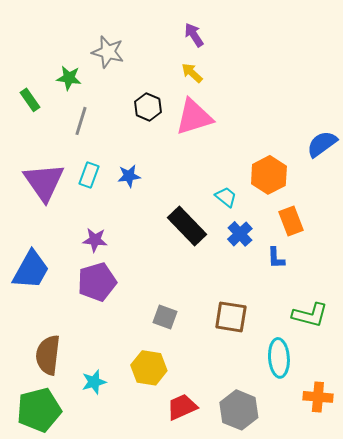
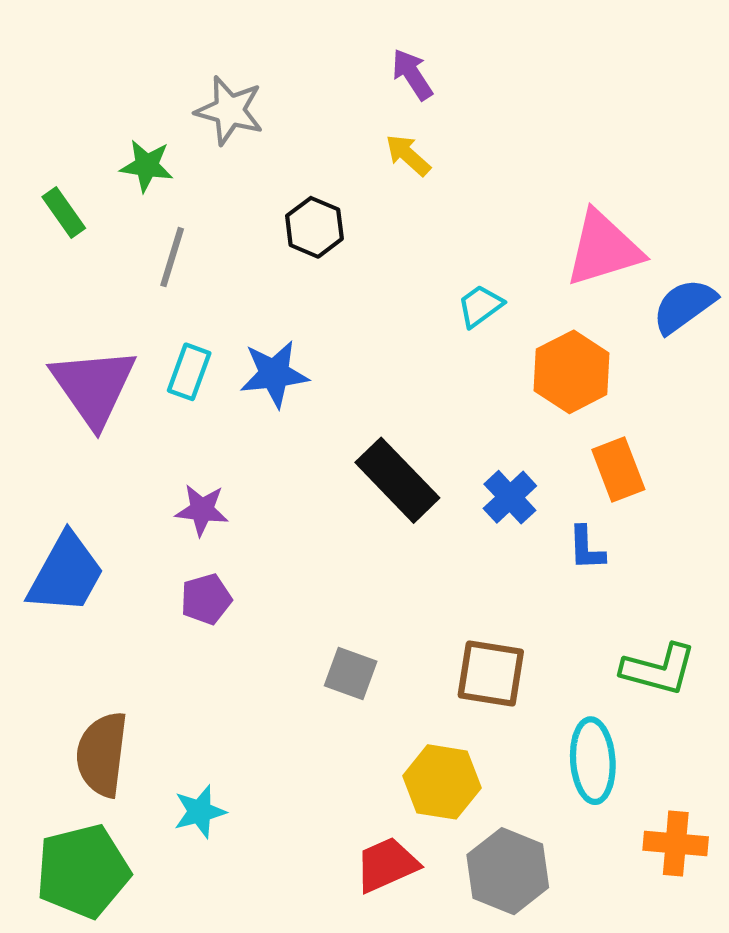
pink triangle: (194, 117) -> (603, 249), moved
blue star: (129, 176) -> (274, 374), size x1.4
cyan trapezoid: (226, 197) -> (480, 306), moved, turned -75
purple pentagon: (97, 282) -> (206, 599), size x0.6
yellow hexagon: (149, 368) -> (442, 782), moved

